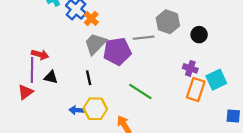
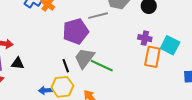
gray trapezoid: (95, 44) -> (84, 58), moved
black line: (89, 78) -> (66, 66), moved
cyan square: (216, 80) -> (170, 45), turned -30

